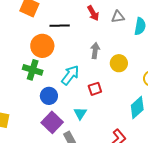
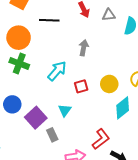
orange circle: (42, 46) -> (19, 38), moved
yellow circle: (119, 63) -> (109, 84), moved
blue circle: (49, 96) -> (12, 104), moved

